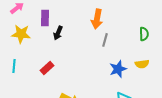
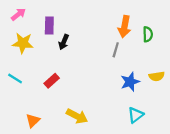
orange arrow: (97, 19) -> (125, 27), moved
green semicircle: (144, 34) -> (148, 34), moved
cyan line: (14, 66) -> (15, 79), turned -64

